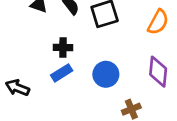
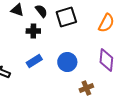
black cross: (63, 47) -> (33, 31), moved

